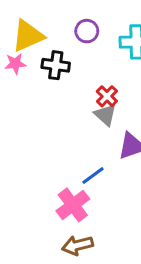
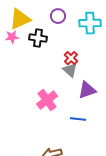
blue line: (93, 175) -> (78, 119), moved, turned 42
pink cross: (73, 205) -> (47, 100), moved

